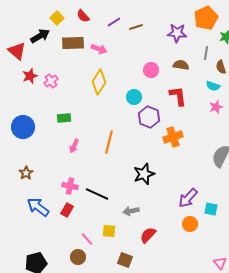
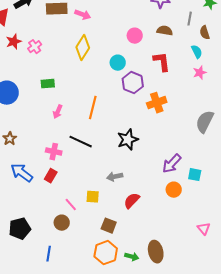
cyan semicircle: (213, 86) -> (197, 52), turned -136
black line: (97, 194) -> (81, 142), moved

